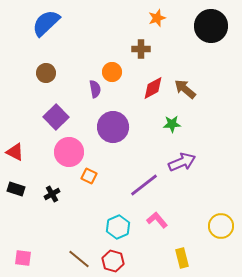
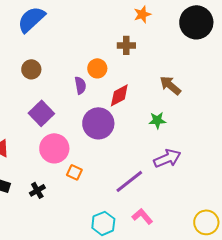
red diamond: (153, 88) -> (119, 95), moved

